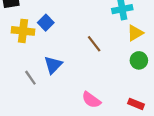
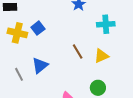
yellow triangle: (135, 33) -> (101, 56), moved
green circle: (139, 60) -> (98, 88), moved

